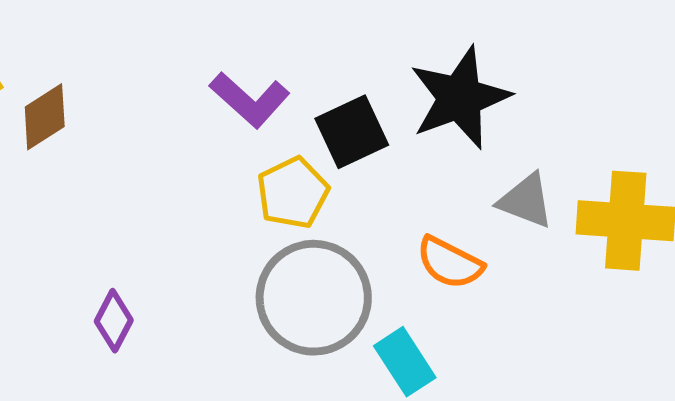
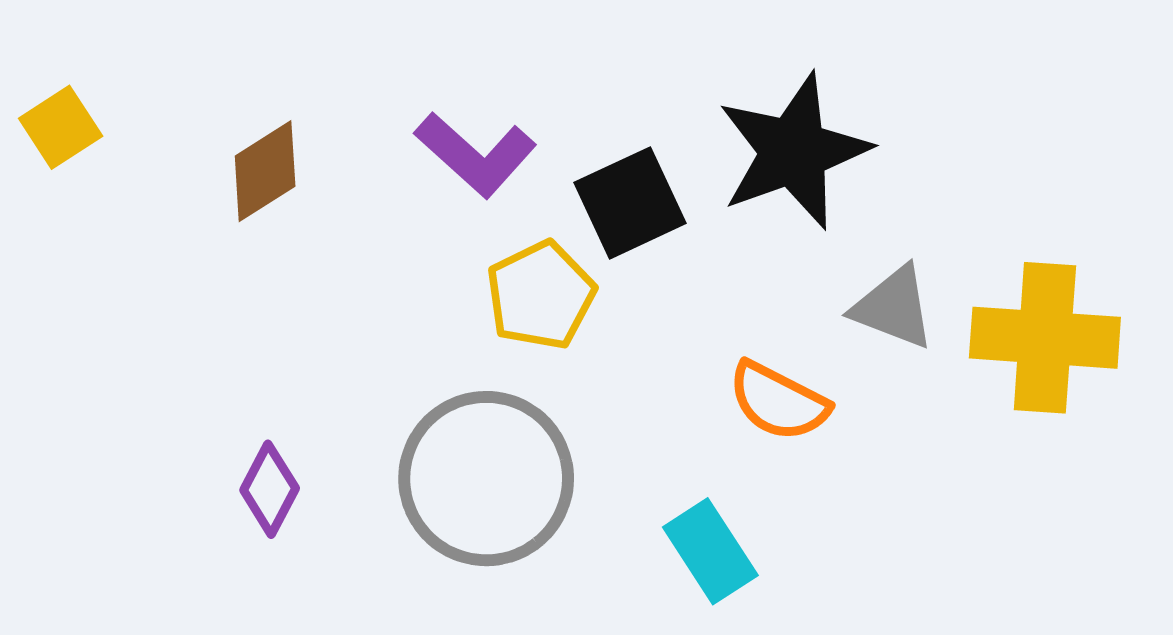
brown diamond: (45, 117) -> (265, 171), moved
gray circle: (314, 298) -> (486, 479), moved

